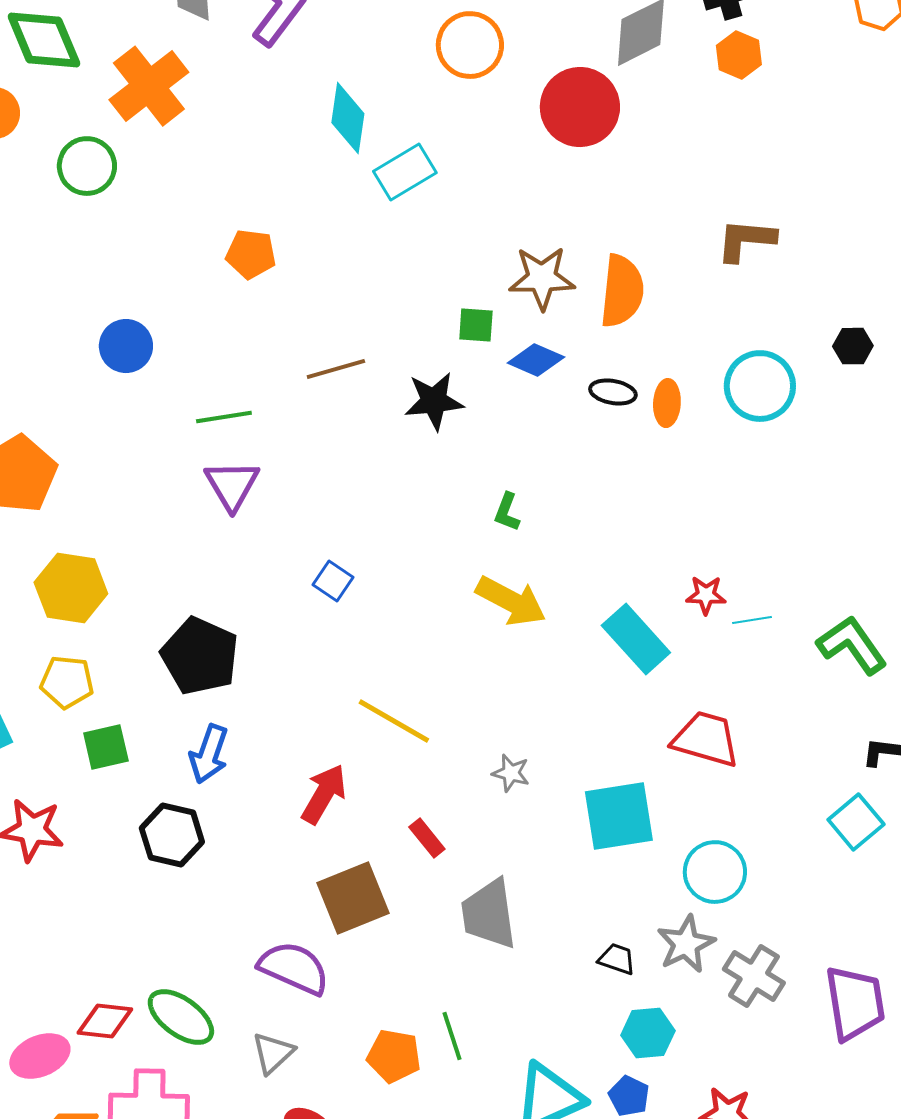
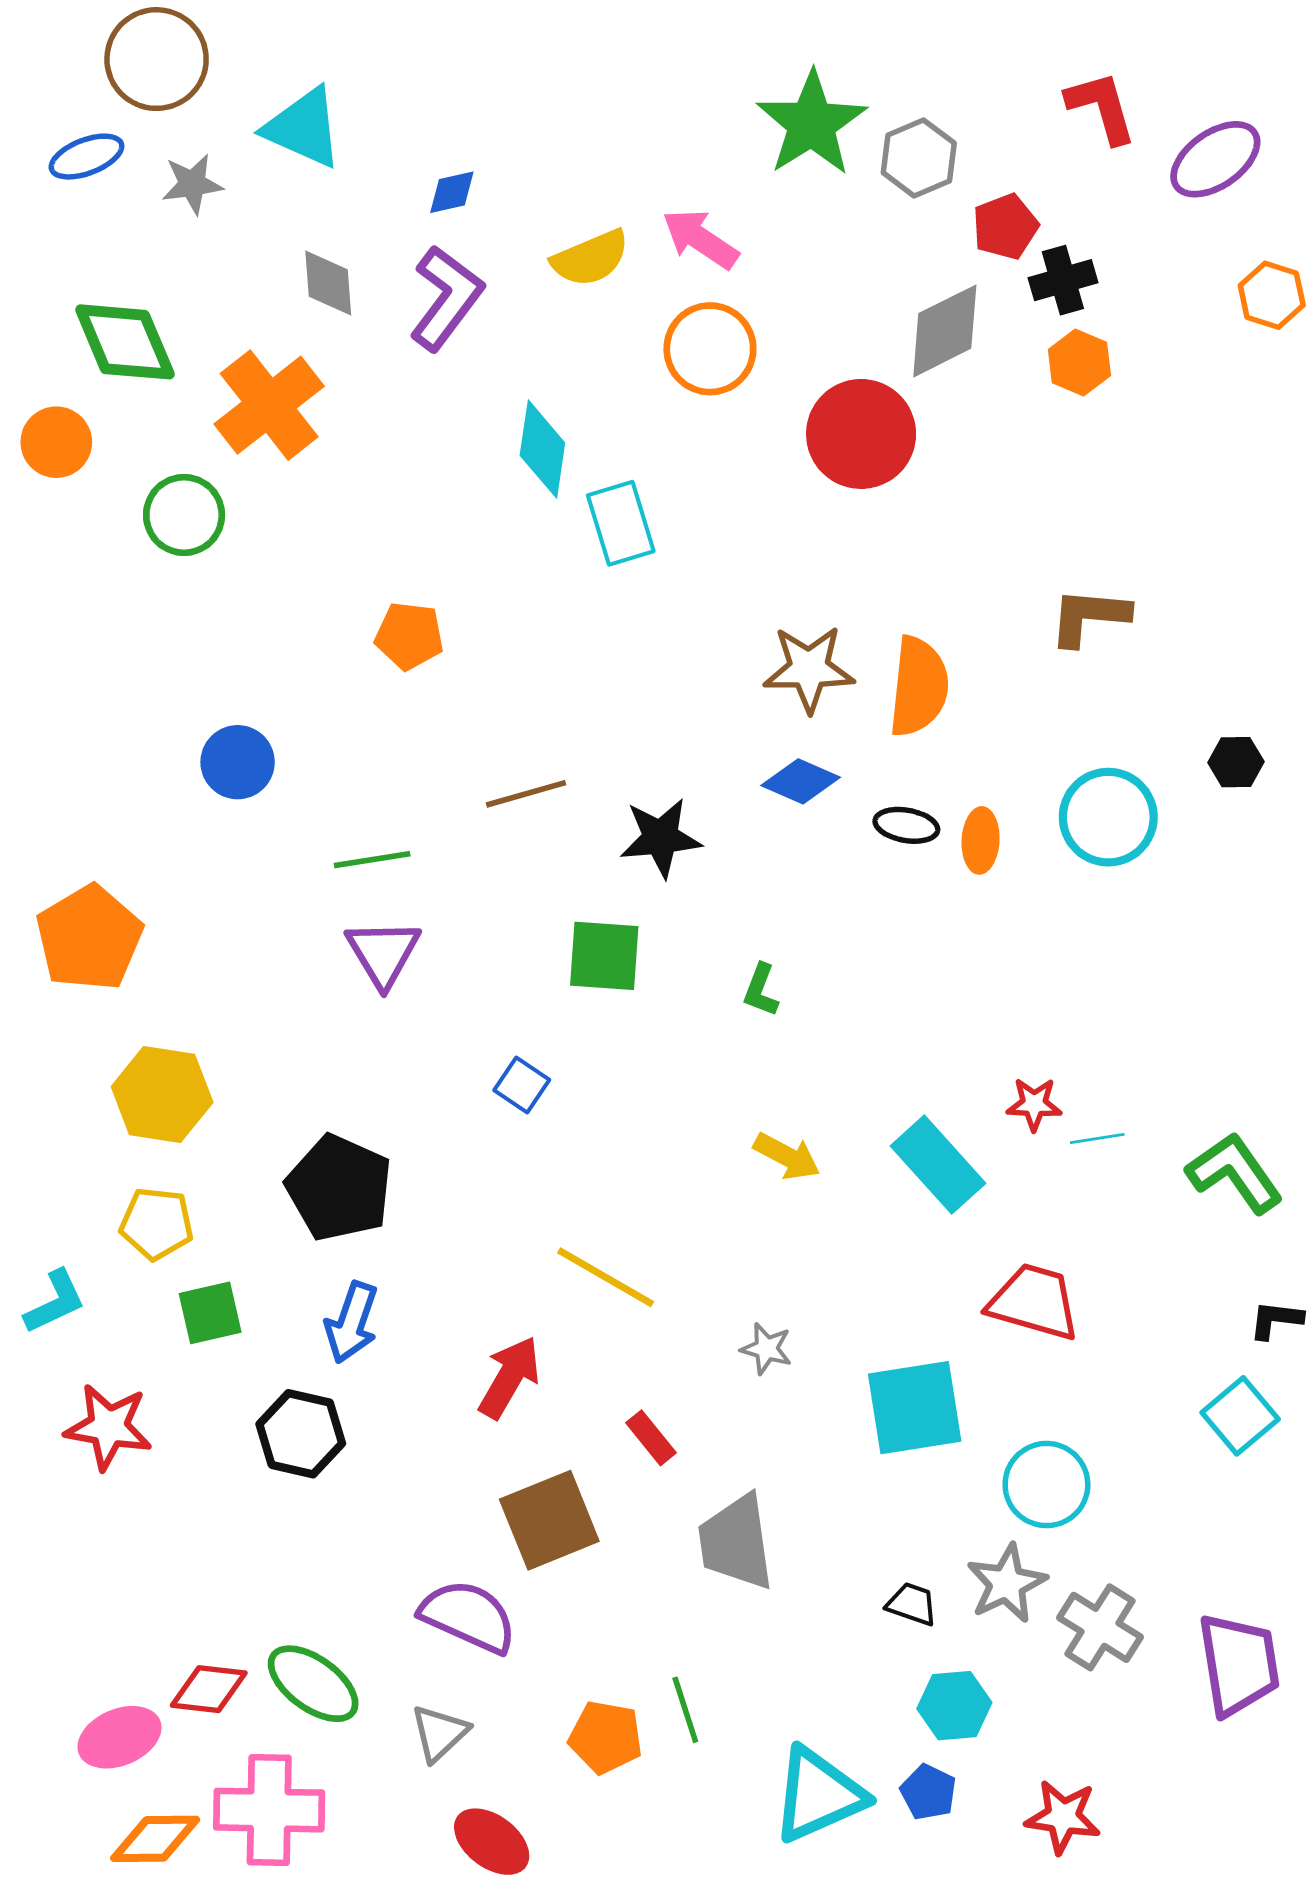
cyan rectangle: (405, 172) -> (621, 523), turned -76
green square: (476, 325) -> (604, 956), moved, size x1.5
yellow arrow: (511, 601) -> (787, 1156), moved, size x0.7

